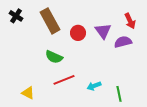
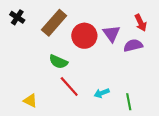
brown rectangle: (50, 21) -> (54, 23), turned 70
red circle: (78, 33) -> (84, 36), size x1.5
red line: (64, 80) -> (69, 87), turned 70

